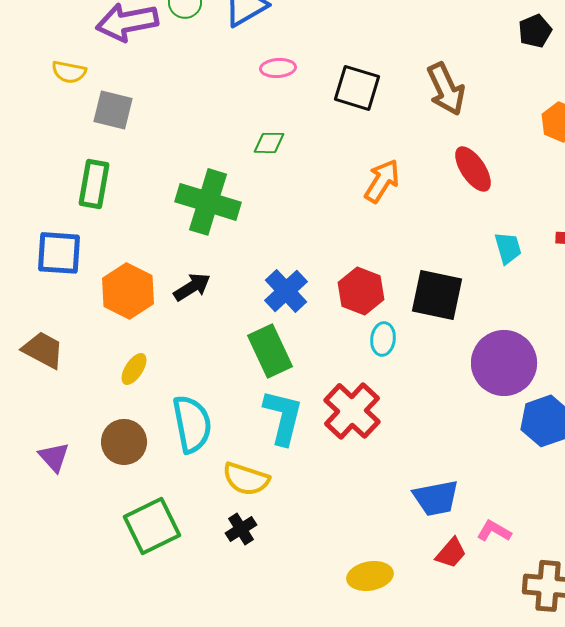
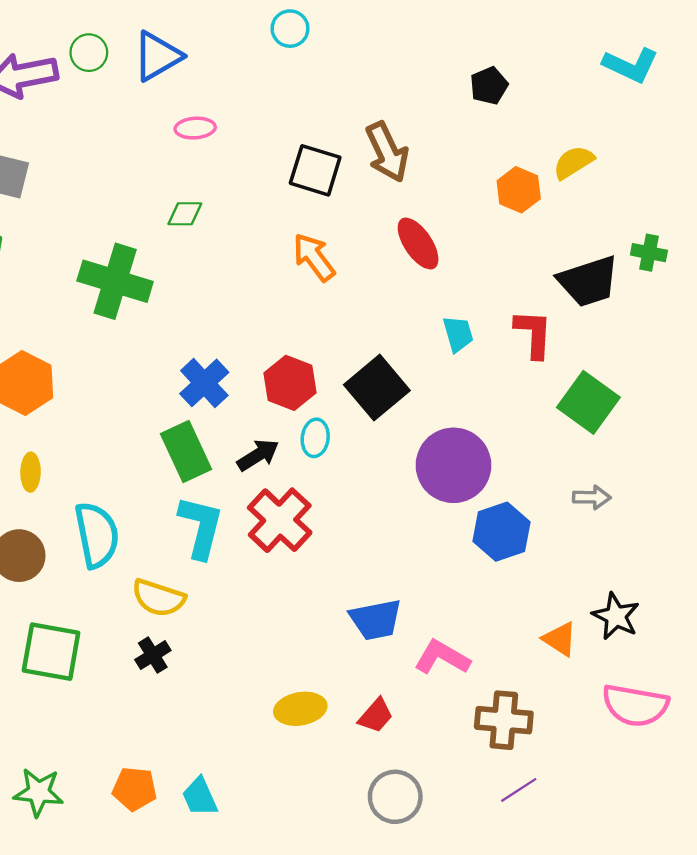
black square: (357, 88) -> (315, 170), moved
orange arrow: (382, 181) -> (314, 257), turned -69
black arrow: (192, 287) -> (258, 455), moved
black square: (437, 295) -> (377, 388), turned 38
yellow ellipse: (134, 369) -> (31, 472), turned -32
green square: (152, 526) -> (51, 652), turned 36
pink L-shape: (494, 531) -> (442, 657), size x1.4
red trapezoid: (451, 553) -> (376, 716), moved

